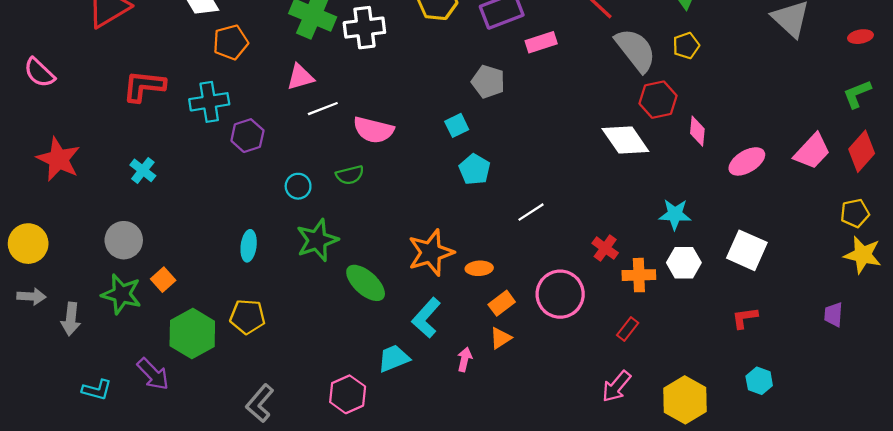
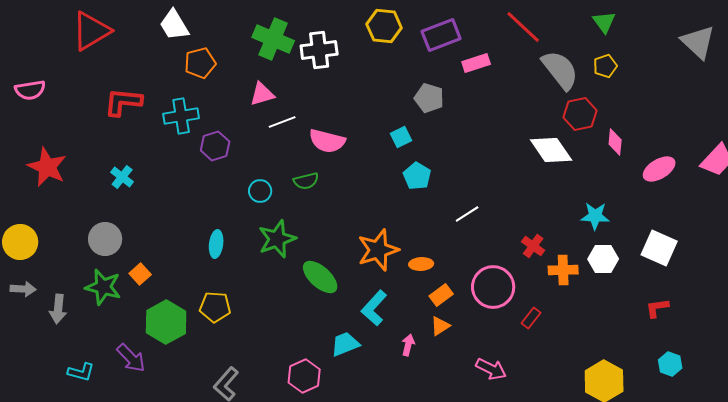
pink semicircle: (39, 73) -> (30, 90), turned -52
red rectangle: (628, 329) -> (531, 318), moved
pink arrow: (616, 386) -> (491, 369), moved, turned -104

